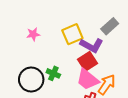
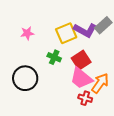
purple L-shape: (92, 45) -> (85, 30), moved
green cross: (53, 73) -> (54, 57), moved

